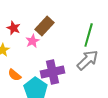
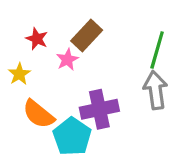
gray arrow: (88, 60) -> (155, 90), turned -55
orange semicircle: (15, 75) -> (38, 114), size x1.5

